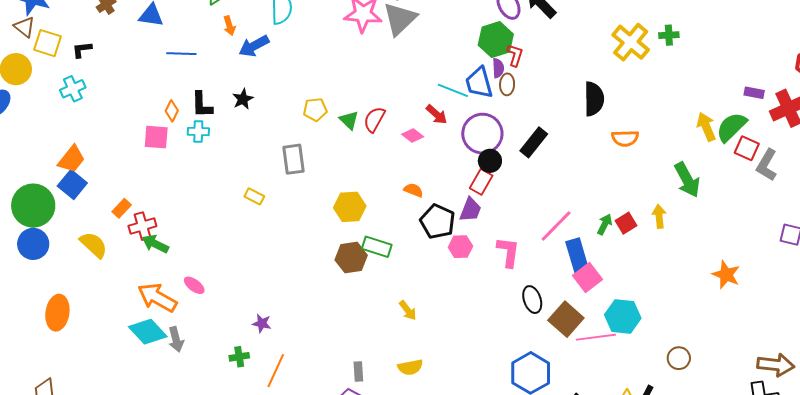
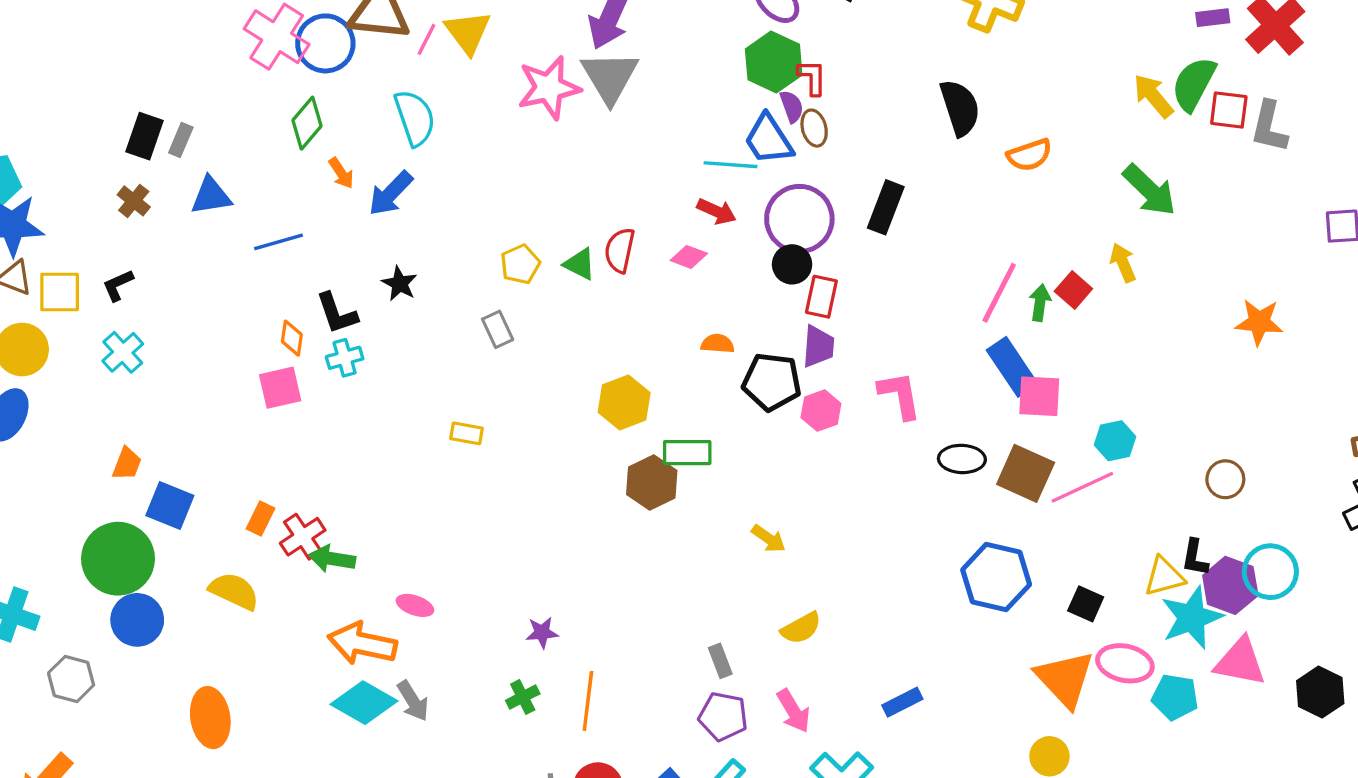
orange trapezoid: (72, 159) -> (127, 464), moved, size x0.7
gray rectangle: (293, 159) -> (498, 329), moved, size x0.7
black circle: (490, 161) -> (792, 264), moved
pink line: (556, 226) -> (999, 293), moved
pink square: (588, 278) -> (1039, 396), turned -32
black ellipse: (532, 300) -> (962, 459), turned -52
cyan hexagon: (623, 316) -> (1115, 441), size x0.7

